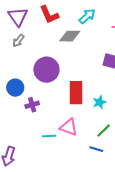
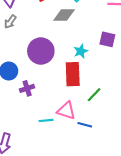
cyan star: (99, 102) -> (81, 51), moved
green line: (104, 131) -> (94, 95), moved
blue line: (96, 149) -> (85, 125), moved

